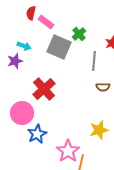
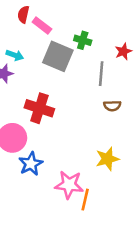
green cross: (79, 34) -> (83, 40), turned -32
red cross: (44, 89) -> (39, 108), turned -30
pink star: (68, 151) -> (69, 185), turned -30

